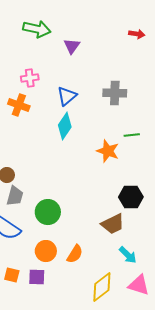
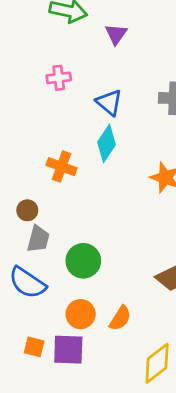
blue triangle: (67, 96) -> (109, 102), turned -40
orange cross: (19, 105) -> (61, 167), moved
purple square: (37, 277) -> (68, 350), size x1.4

